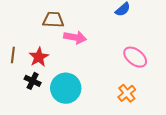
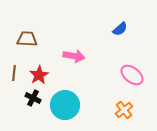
brown trapezoid: (53, 20) -> (27, 39), moved

